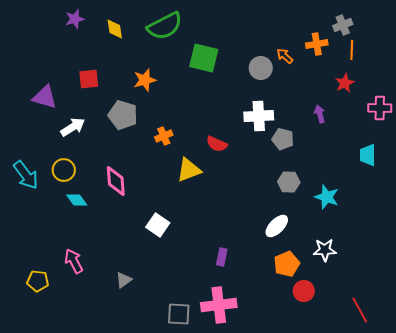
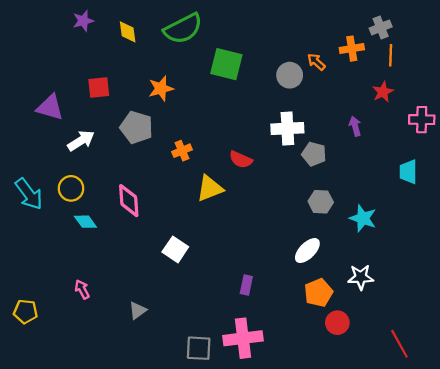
pink arrow: (74, 261) -> (82, 289), size x0.7
yellow pentagon: (38, 281) -> (26, 312), moved

